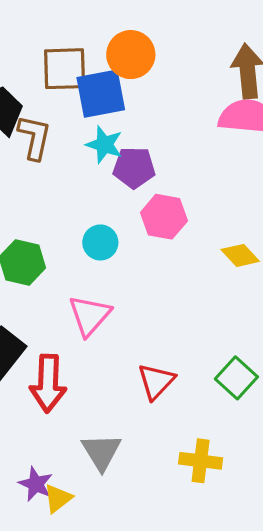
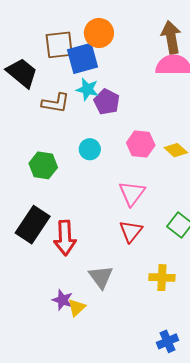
brown L-shape: (34, 137) -> (56, 103), moved, turned 92
purple pentagon: (134, 168) -> (107, 102), turned 30
pink hexagon: (164, 217) -> (141, 144), moved
pink triangle: (90, 315) -> (132, 193), moved

